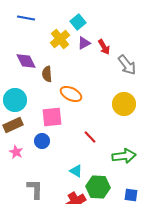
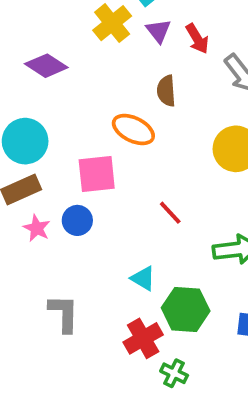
purple triangle: (84, 43) -> (159, 31), turned -40
purple diamond: (26, 61) -> (46, 66), turned -30
brown semicircle: (47, 74) -> (166, 91), moved
pink star: (16, 152) -> (37, 228), moved

